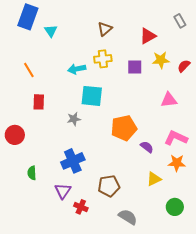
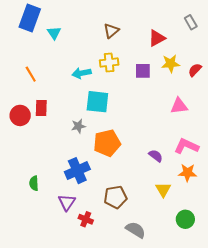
orange pentagon: (124, 128) -> (107, 143), moved
red circle: (15, 135) -> (20, 115), moved
yellow triangle: (154, 179) -> (163, 190), turned -35

